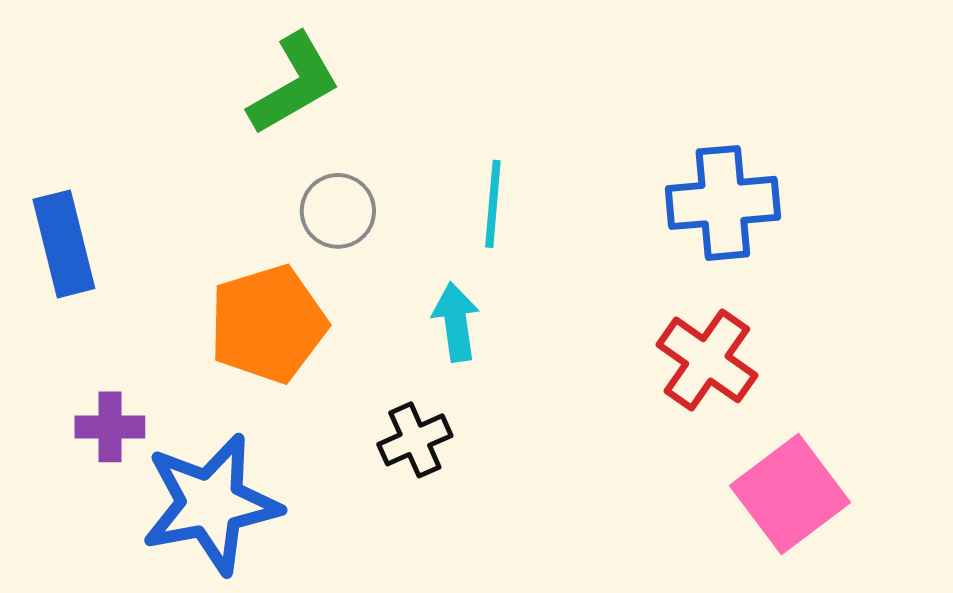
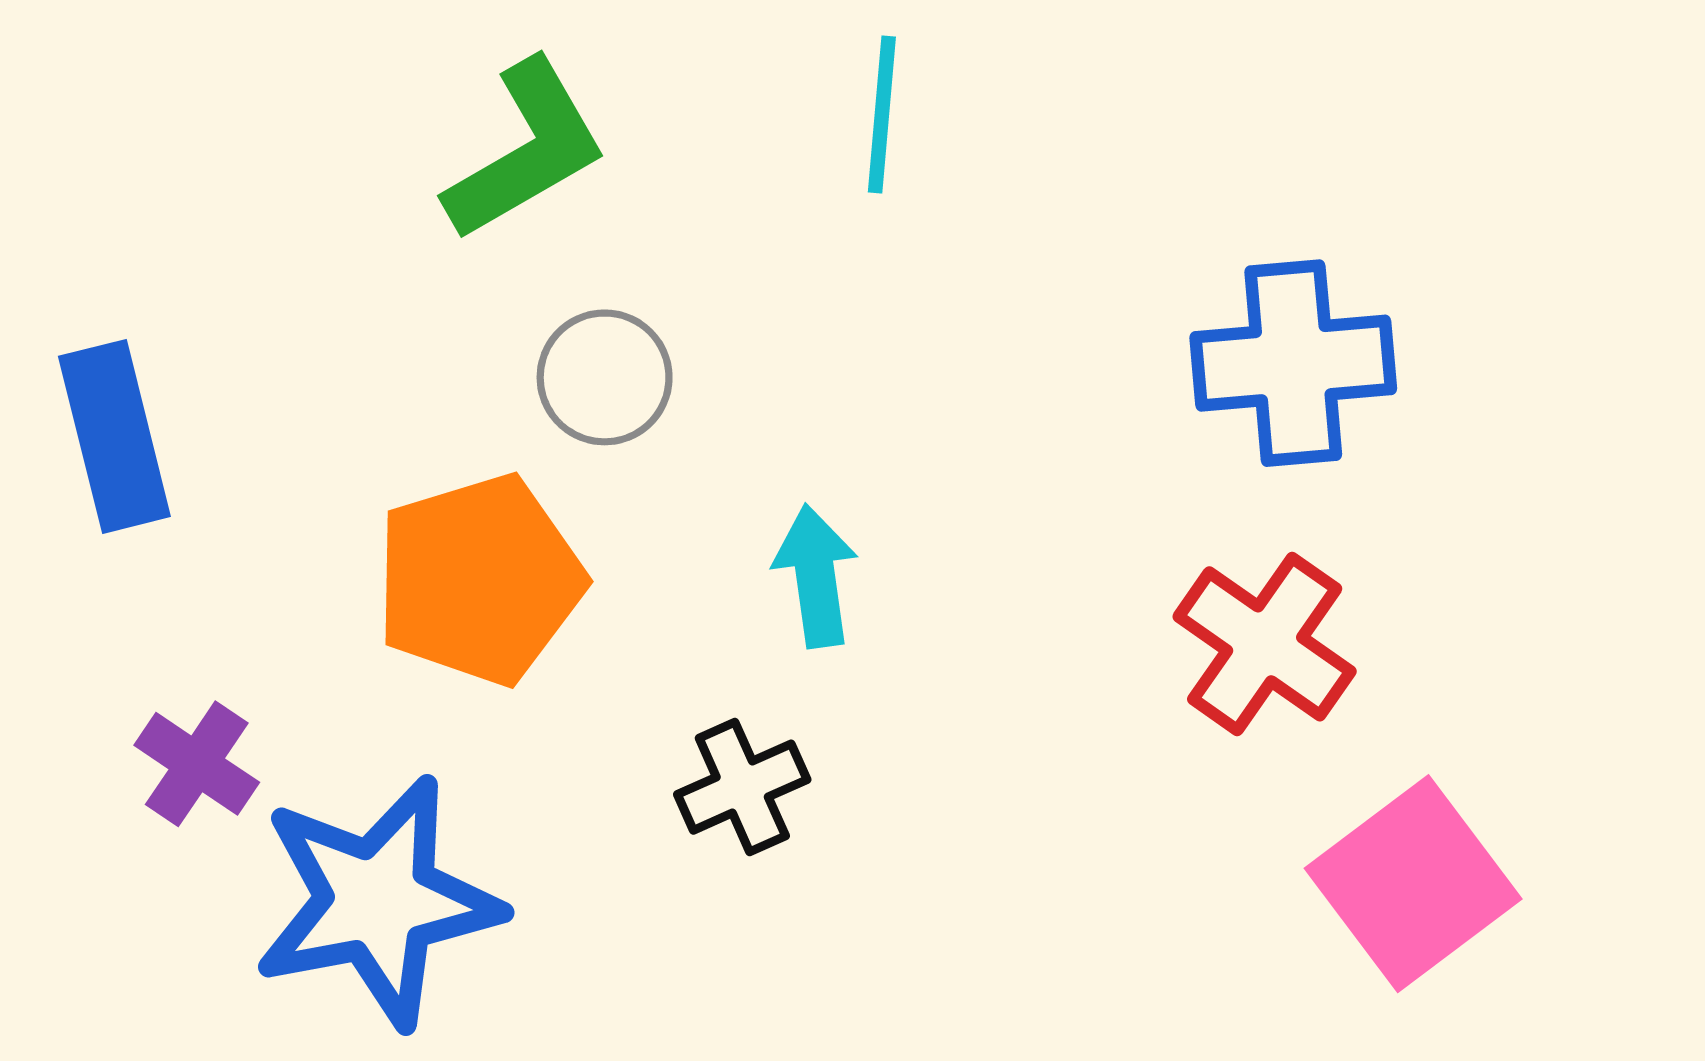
cyan line: (493, 204) -> (882, 114), moved
purple cross: (110, 427) -> (197, 764), turned 34

